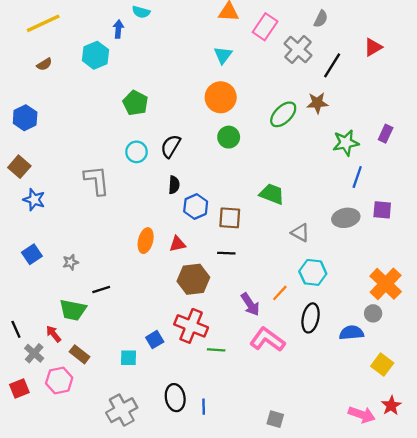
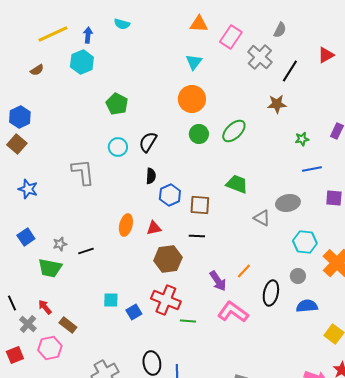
yellow line: (43, 23) -> (53, 34), moved
blue arrow: (118, 29) -> (88, 35), moved
green ellipse: (283, 114) -> (234, 131), moved
green star: (346, 143) -> (302, 139), size x0.6
brown square: (19, 167) -> (17, 144), moved
blue line: (357, 177) -> (312, 169), turned 60
gray ellipse: (346, 218) -> (288, 203), moved
cyan hexagon: (313, 272) -> (305, 242), moved
black line: (101, 290) -> (86, 251), moved
green trapezoid: (73, 310) -> (50, 268), moved
gray circle: (373, 313) -> (298, 276), moved
cyan square: (129, 358) -> (111, 300), moved

